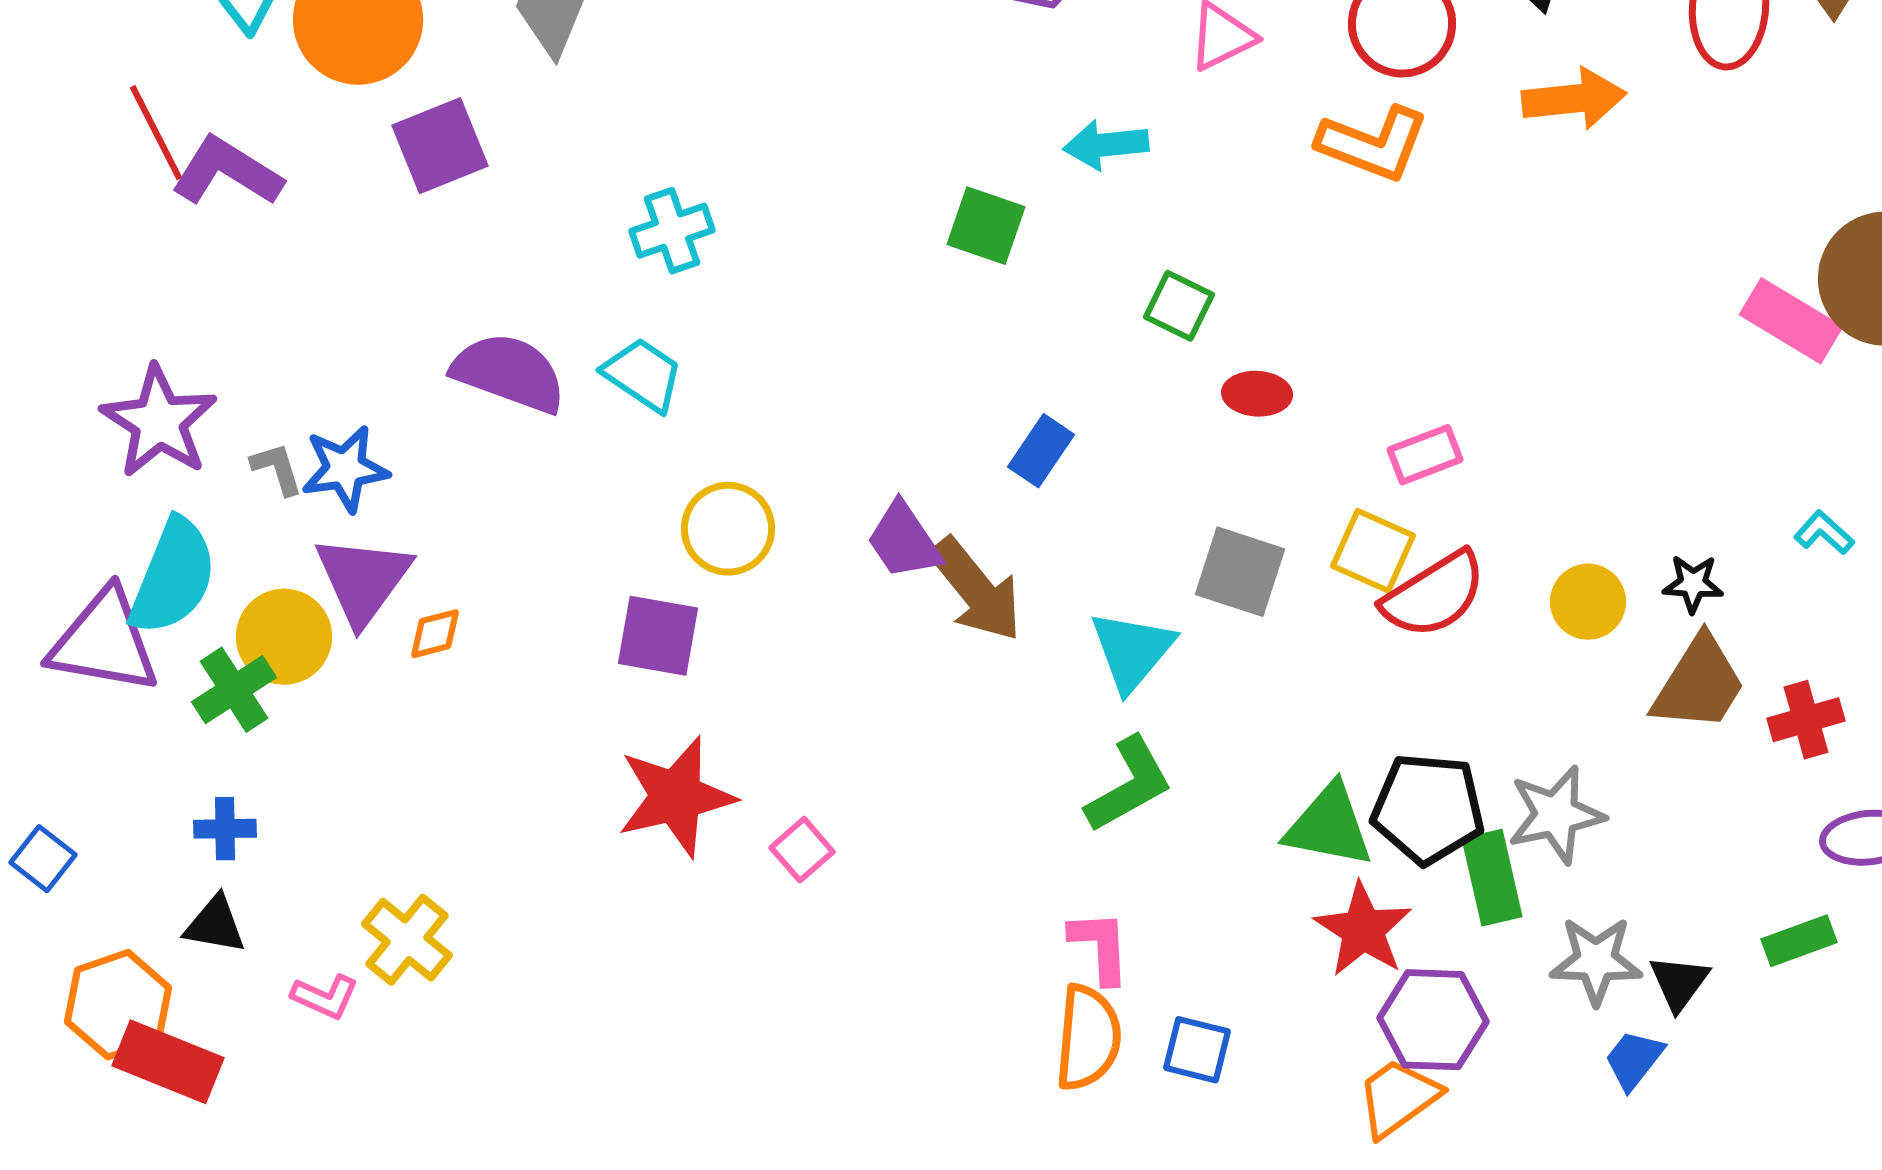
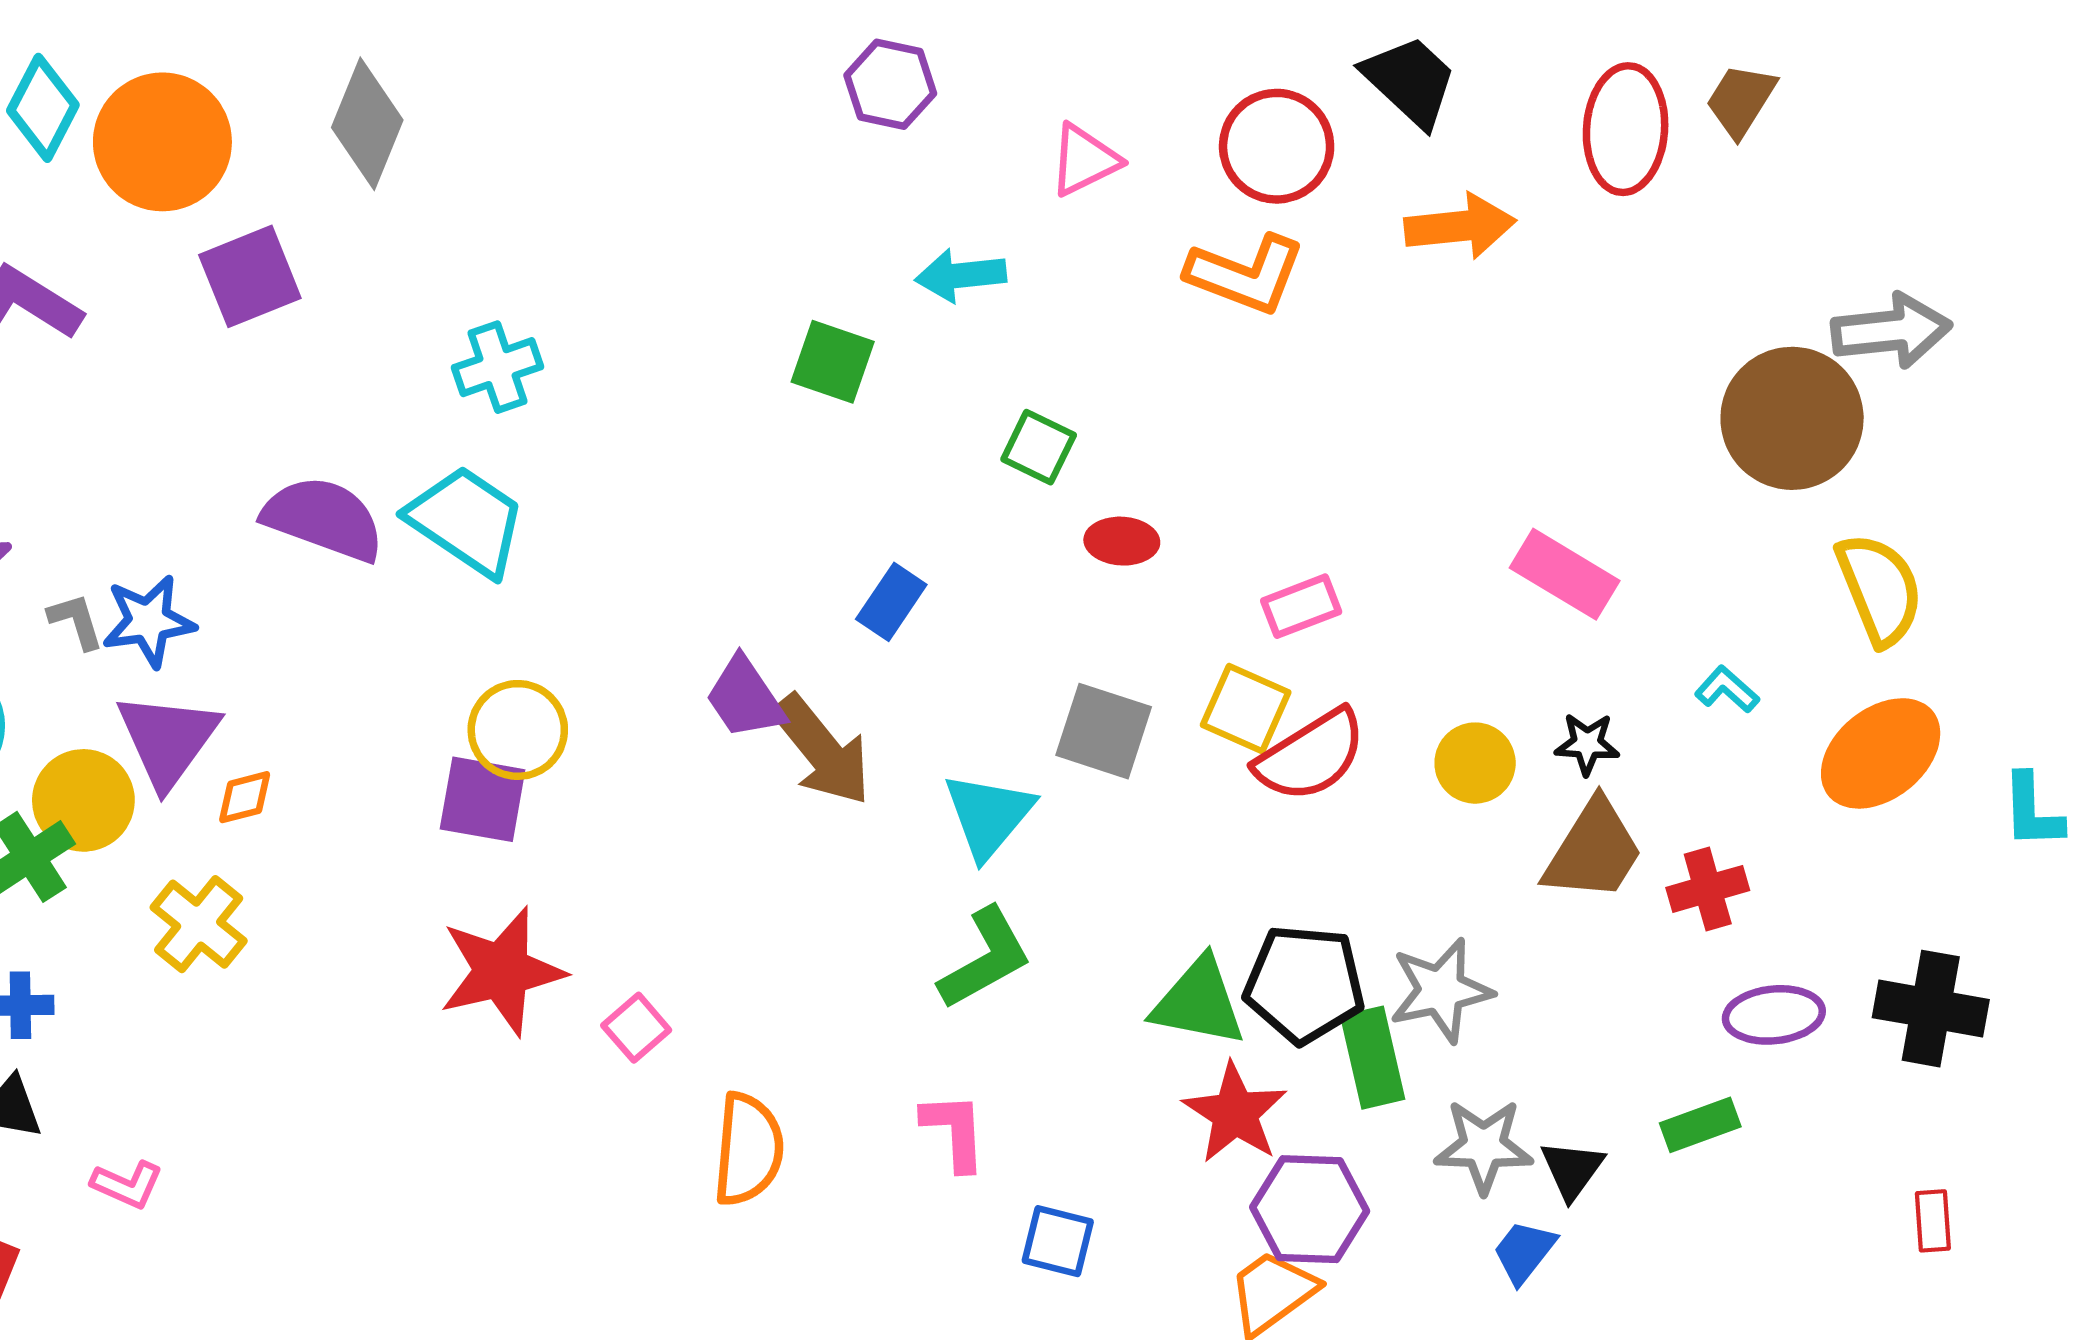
pink rectangle: (1791, 321) -> (1565, 574), moved
cyan trapezoid: (643, 375) -> (467, 521), size x1.4
yellow circle: (728, 529) -> (518, 730), moved
yellow cross: (407, 940) -> (199, 924), moved
orange semicircle: (1088, 1038) -> (748, 1149), moved

